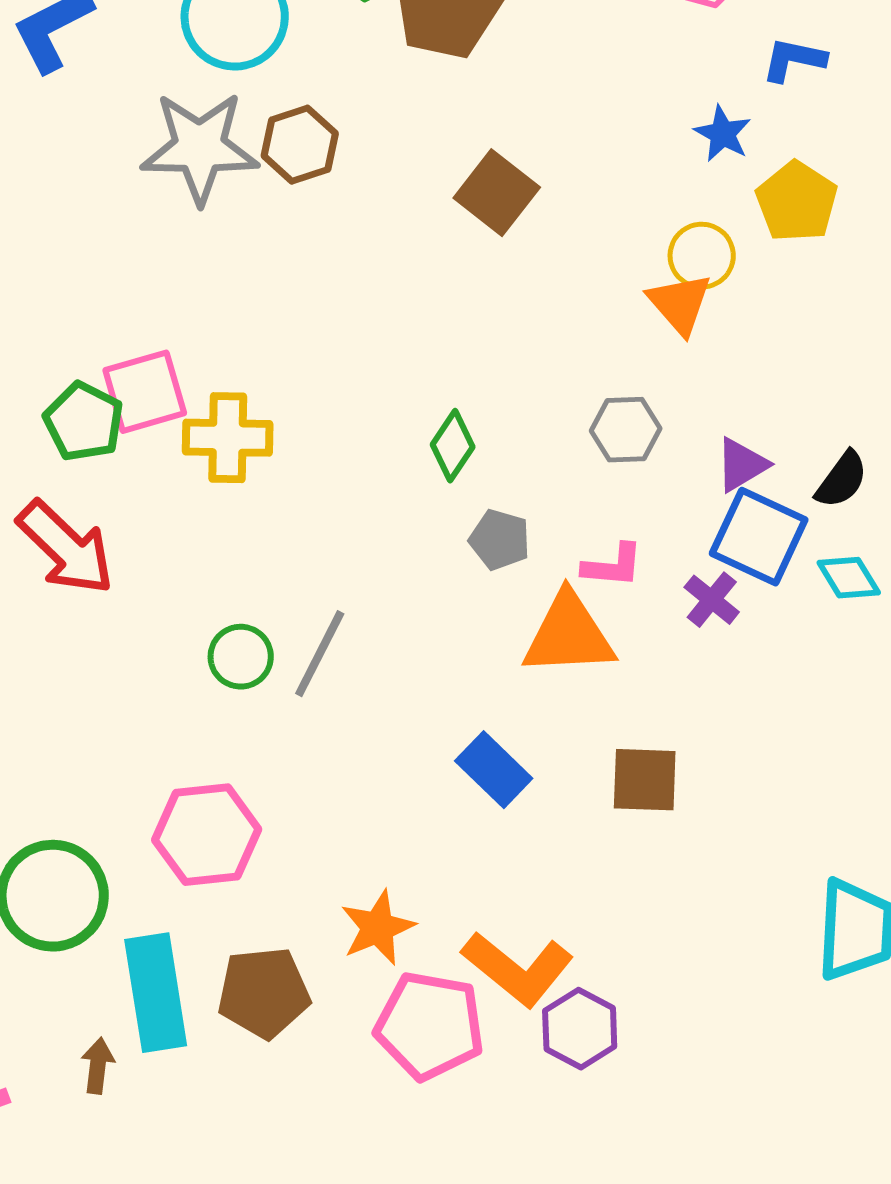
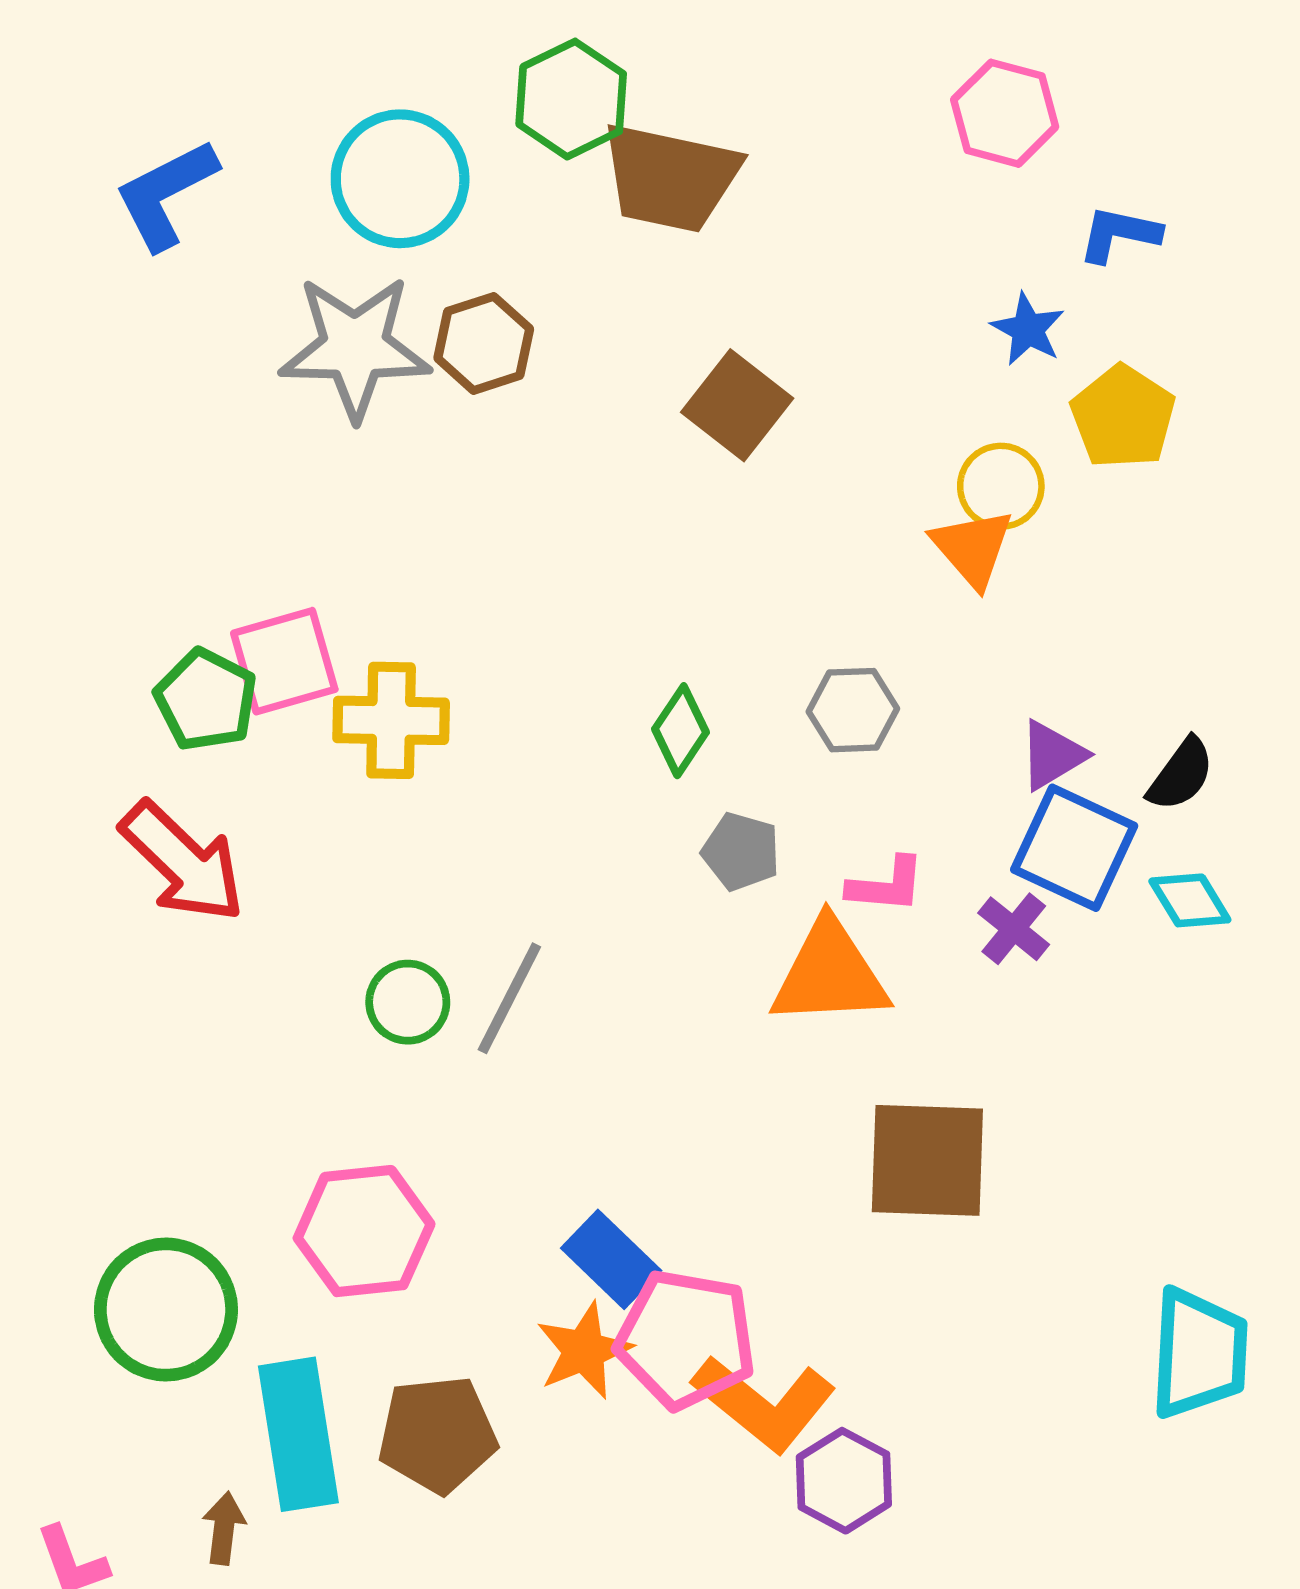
gray hexagon: (626, 430) -> (853, 710), moved
blue rectangle: (494, 770) -> (611, 1259), moved
brown square: (645, 780) -> (927, 1160), size x1.4
pink pentagon: (430, 1026) -> (686, 1339), moved

